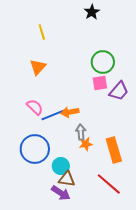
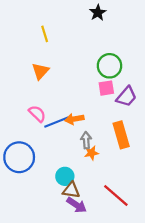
blue circle: (35, 149) -> (19, 157), moved
orange rectangle: (114, 150) -> (121, 135), moved
purple arrow: (61, 193) -> (77, 205), moved

